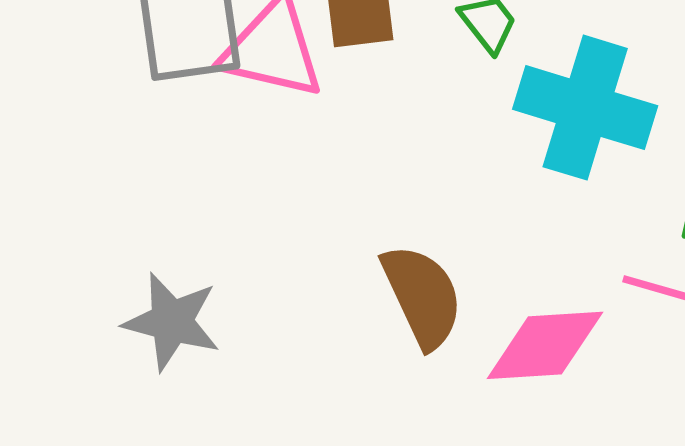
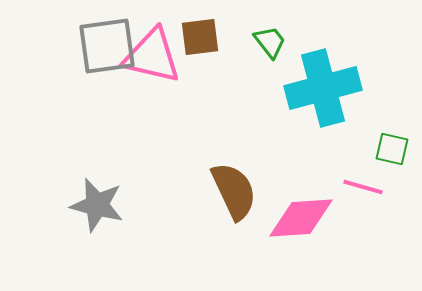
cyan cross: (585, 108) -> (323, 88), turned -32

